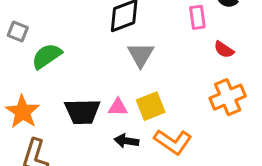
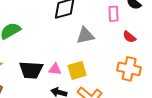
gray triangle: (141, 55) -> (85, 36), moved, turned 42
orange cross: (228, 97) -> (129, 69), turned 30

